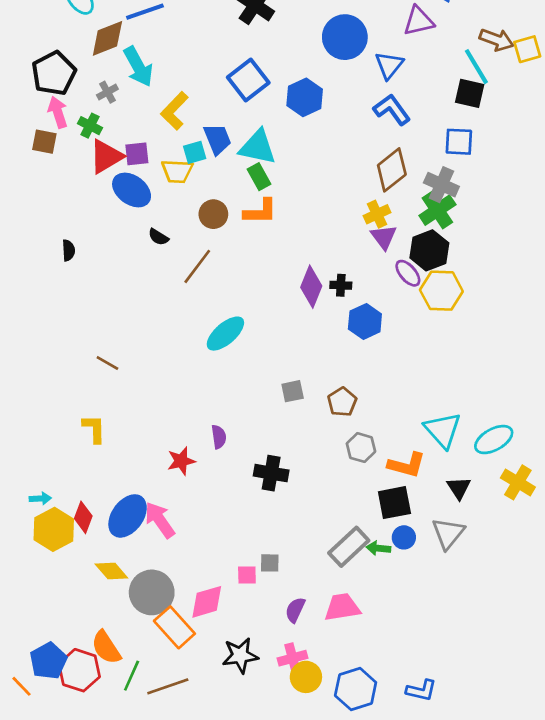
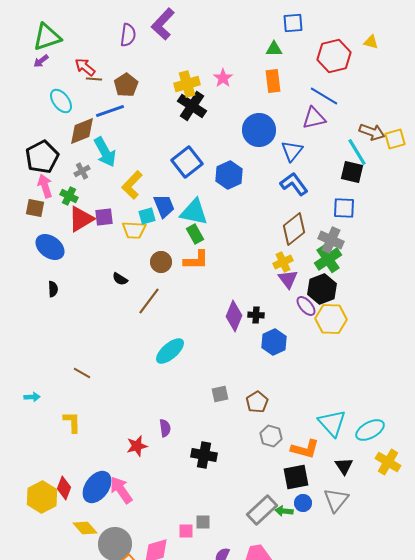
blue ellipse: (132, 190) -> (50, 247), moved
cyan arrow: (40, 499) -> (32, 397), moved

